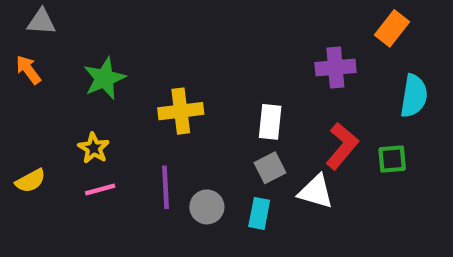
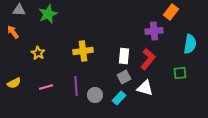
orange rectangle: (392, 28) -> (171, 12), moved
green star: (104, 78) -> (48, 14), moved
red L-shape: (342, 146) -> (148, 59), moved
yellow star: (94, 148) -> (38, 53), moved
cyan rectangle: (259, 213) -> (119, 98), turned 32

